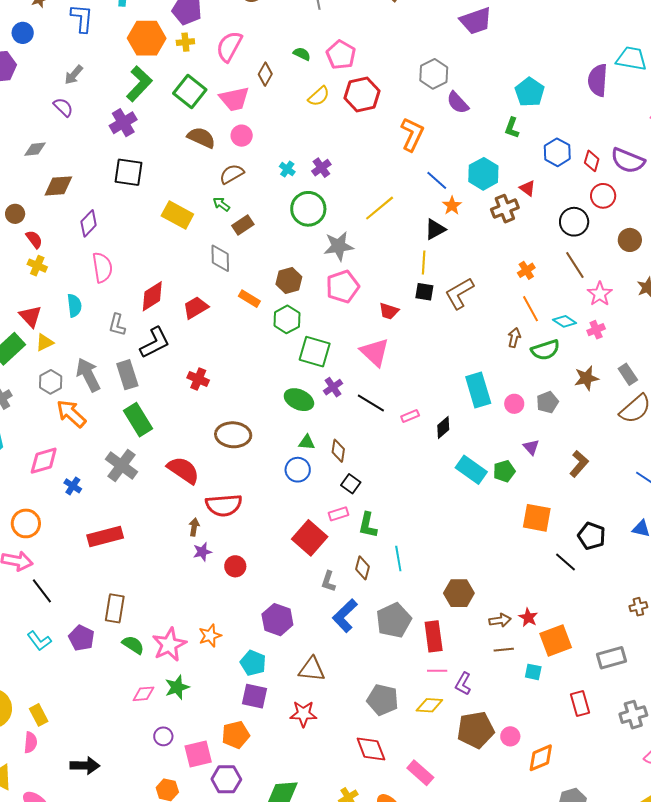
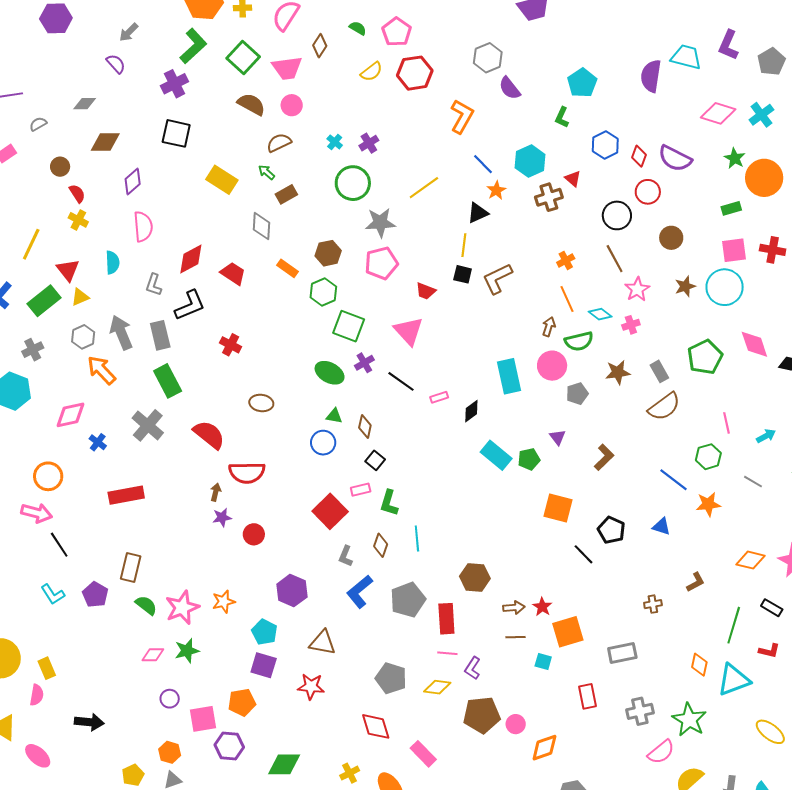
red trapezoid: (196, 308) -> (233, 273), turned 60
pink circle: (514, 404) -> (552, 366), moved, size x1.5
brown ellipse: (233, 435) -> (261, 403), size x0.7

